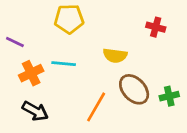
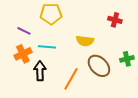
purple line: (15, 42) -> (24, 31), moved
green cross: (169, 96) -> (127, 59), moved
black arrow: (35, 111) -> (40, 71), moved, turned -120

